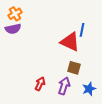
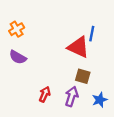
orange cross: (15, 14) -> (17, 29), moved
purple semicircle: (13, 29) -> (18, 57), moved, turned 42

